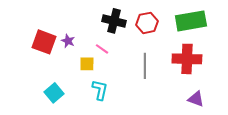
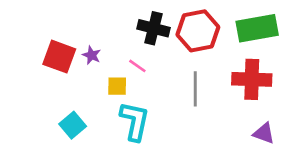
red hexagon: (147, 23) -> (198, 31), size x1.4
cyan L-shape: (100, 90) -> (135, 121), size x1.4

